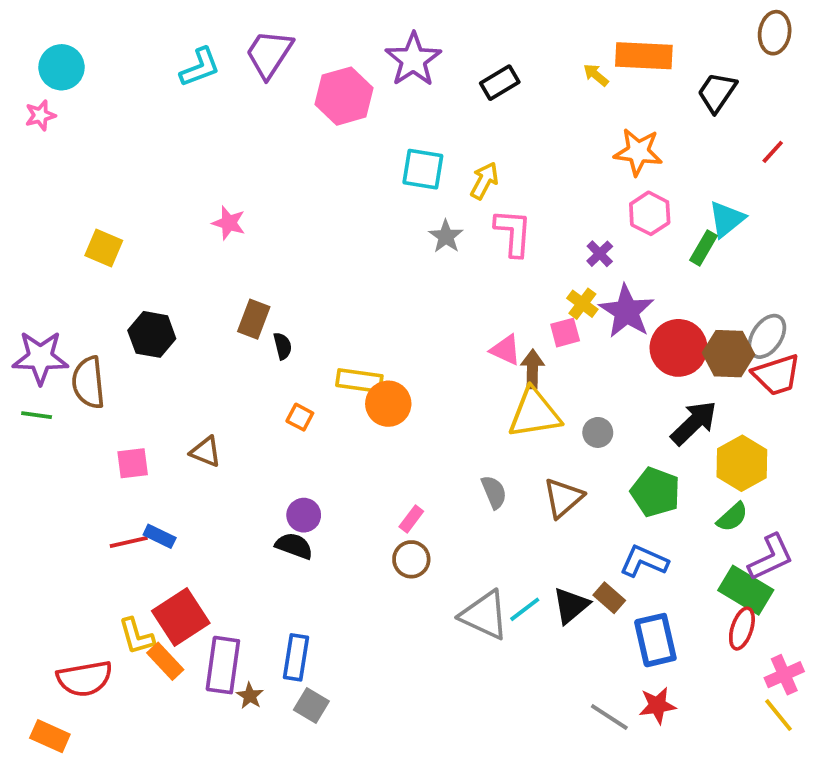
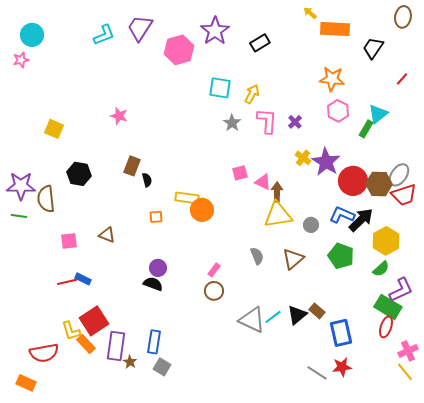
yellow arrow: (596, 75) -> (310, 13), moved
purple cross: (600, 254) -> (295, 122), moved
pink square: (565, 333) -> (240, 173), moved
orange square: (300, 417) -> (156, 217), turned -32
blue L-shape: (644, 561) -> (342, 215), moved

